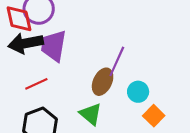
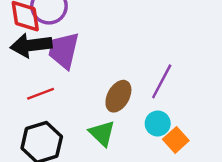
purple line: (117, 61) -> (162, 81), moved
cyan circle: (138, 92) -> (158, 123), moved

